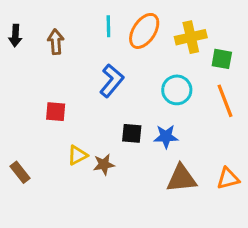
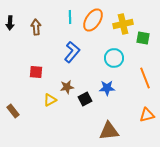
orange line: (225, 101) -> (145, 78), moved
black square: (132, 133) -> (85, 99), moved, turned -32
brown star: (104, 164) -> (67, 87), moved
brown triangle: (181, 178) -> (109, 131), moved

